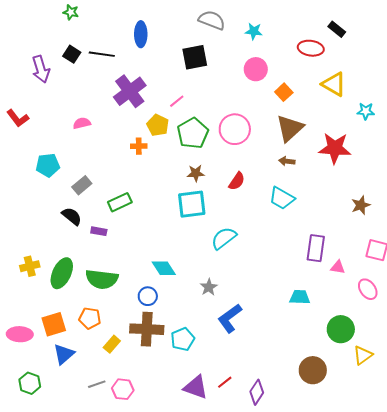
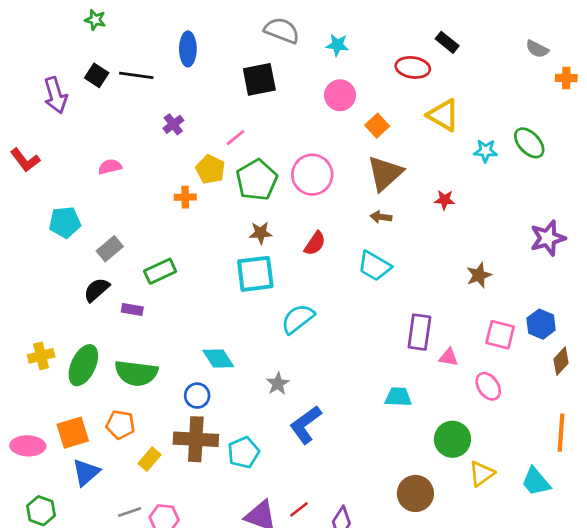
purple cross: (130, 91) -> (173, 124), size x0.5
red star: (335, 148) -> (445, 200), size x0.5
black semicircle: (72, 216) -> (97, 290), turned -80

